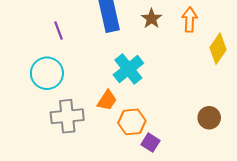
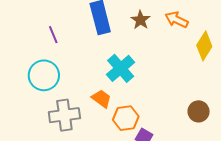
orange arrow: (190, 20) -> (177, 20), turned -65
orange trapezoid: (107, 100) -> (101, 99), turned -85

